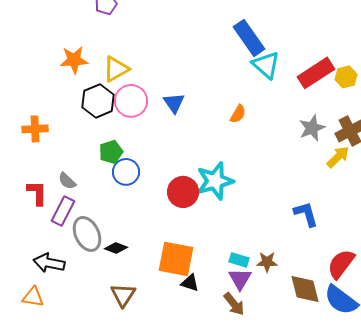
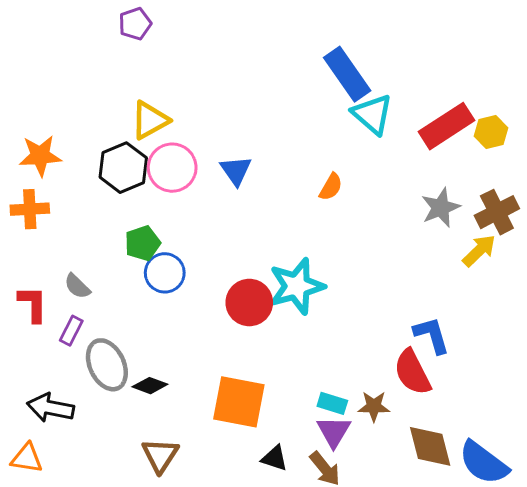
orange star: (74, 60) -> (40, 156), moved
purple rectangle: (63, 211) -> (71, 331), size x0.7
red semicircle: (341, 264) -> (412, 372), moved, turned -64
black triangle: (190, 283) -> (274, 458), moved

